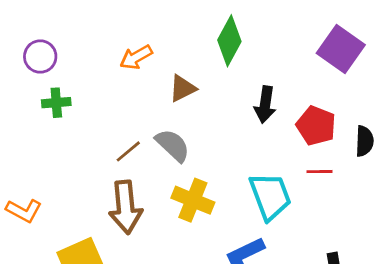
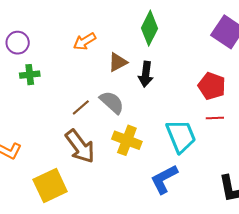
black arrow: (265, 105) -> (146, 74), moved
brown arrow: (125, 207) -> (80, 146), turned -30

